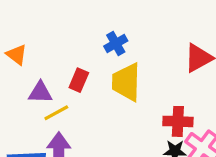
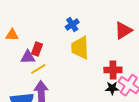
orange triangle: (17, 55) -> (12, 35), turned -32
red rectangle: (79, 80) -> (37, 49), moved

